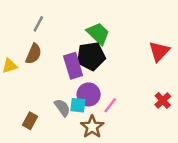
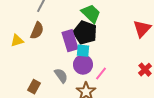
black pentagon: (91, 56) -> (85, 33), turned 30
cyan square: (78, 105) -> (83, 51), moved

